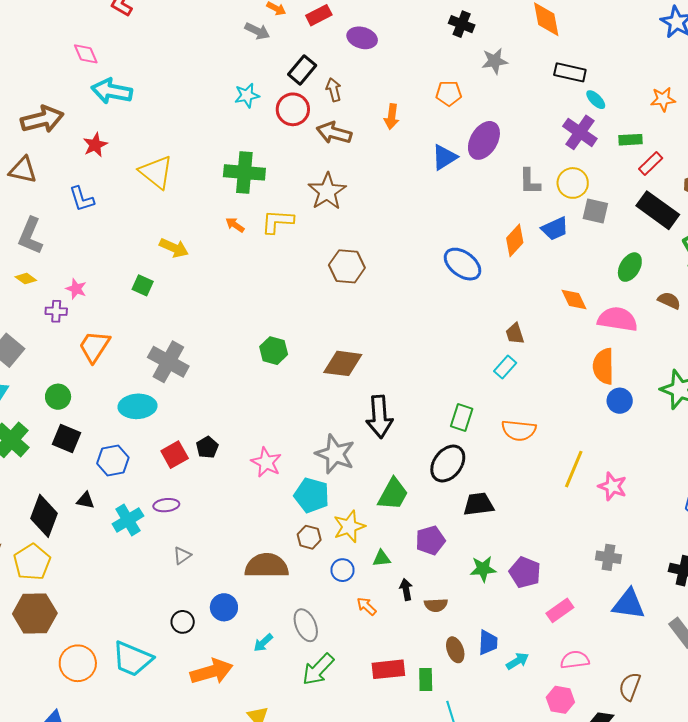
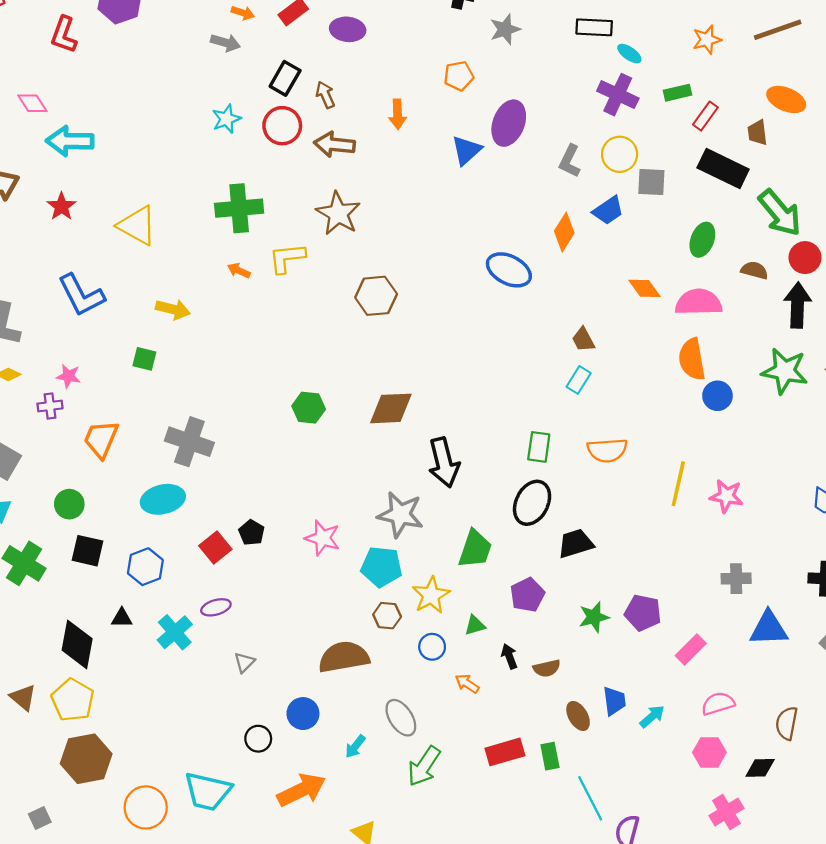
gray L-shape: (530, 181) -> (570, 161), turned 36
blue L-shape: (82, 199) -> (81, 295), moved, size x1.5

